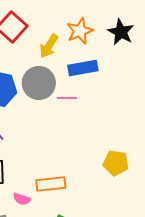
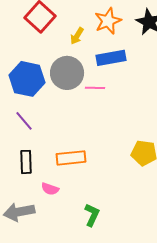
yellow arrow: (49, 46) -> (77, 36), size x0.7
orange rectangle: (51, 184) -> (71, 158), moved

